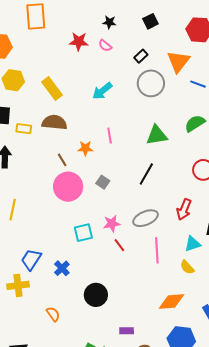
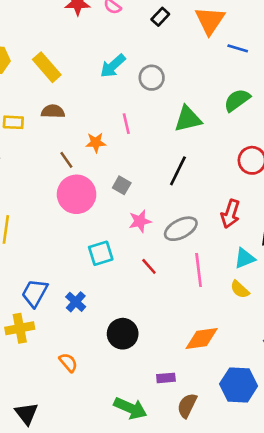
gray circle: (151, 83) -> (152, 78), moved, size x0.7
brown semicircle: (54, 122) -> (53, 111), size x0.7
pink star: (112, 224) -> (140, 221), moved
orange diamond: (172, 302) -> (202, 339), moved

